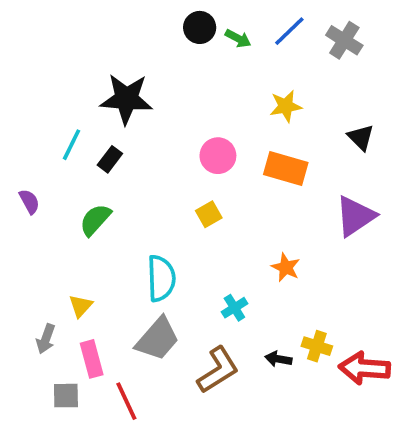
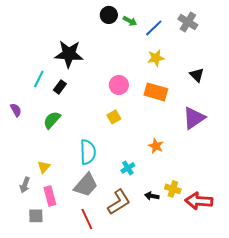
blue line: (289, 31) -> (154, 28), moved
red line: (126, 401) -> (87, 219), moved

